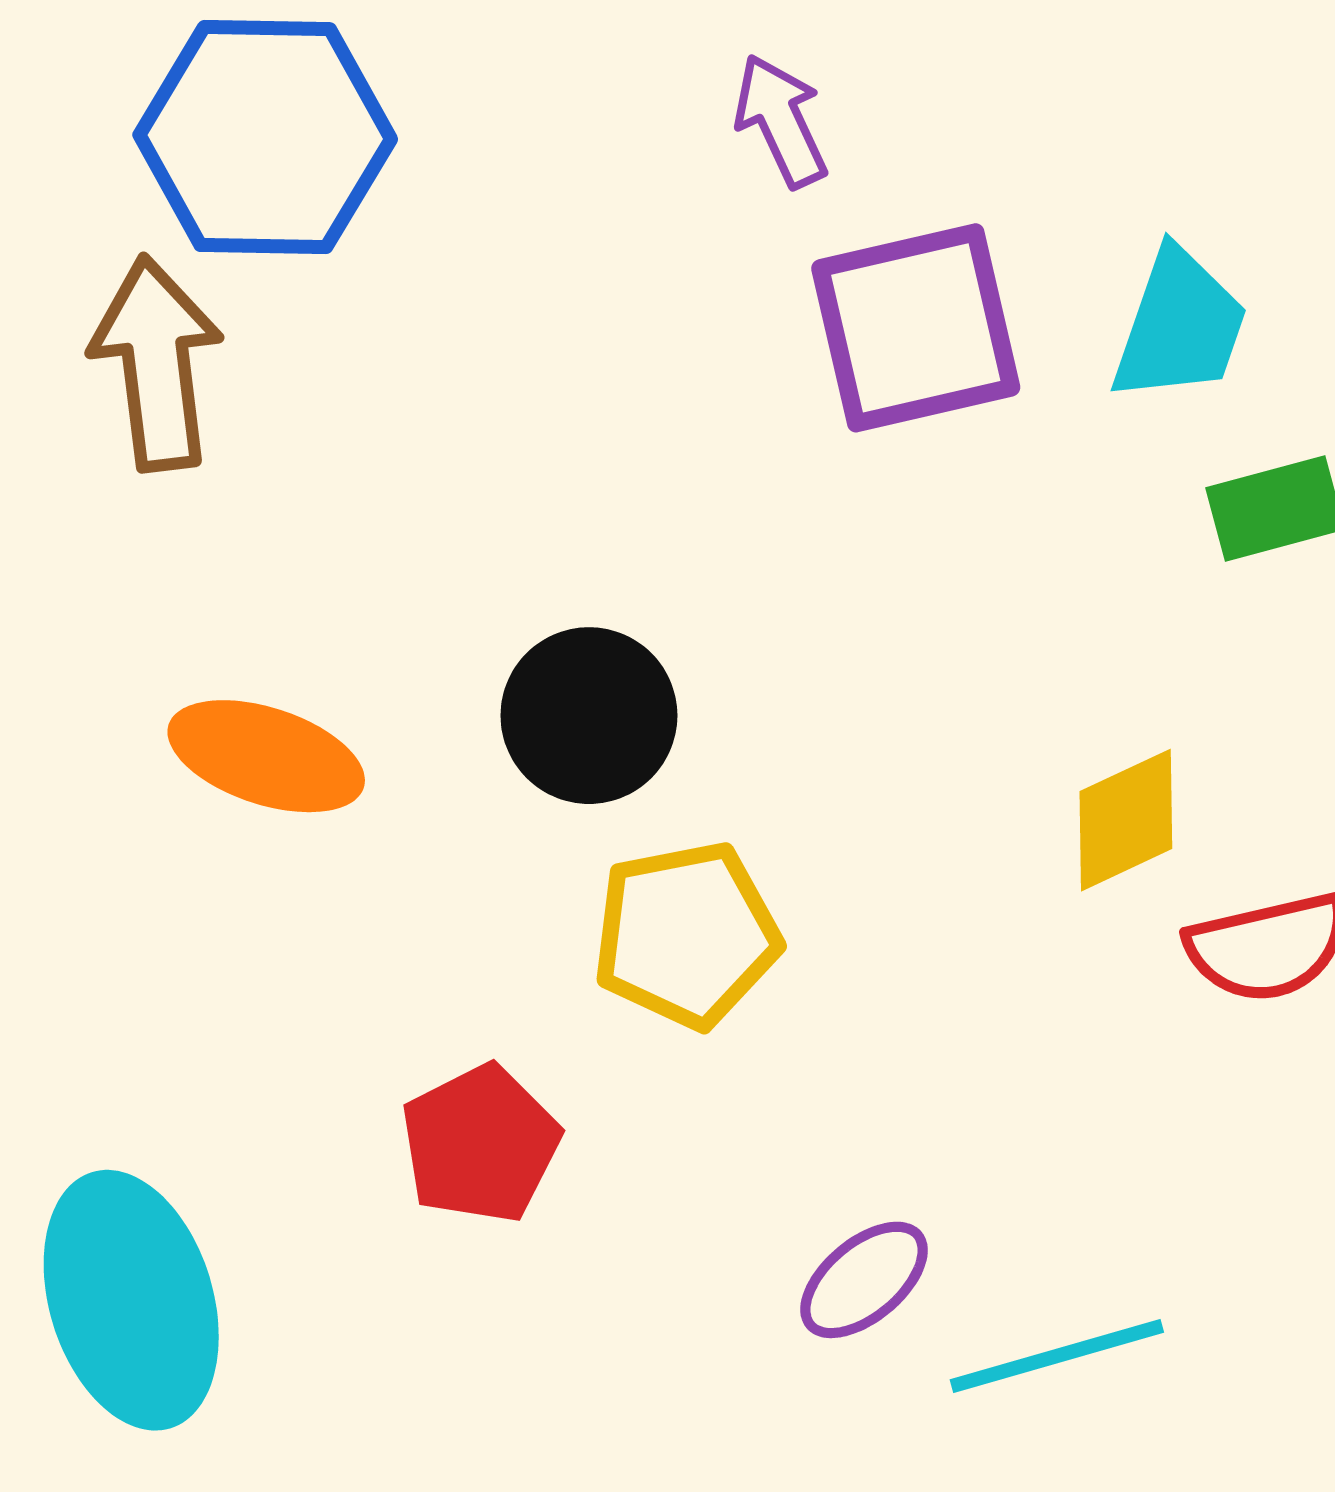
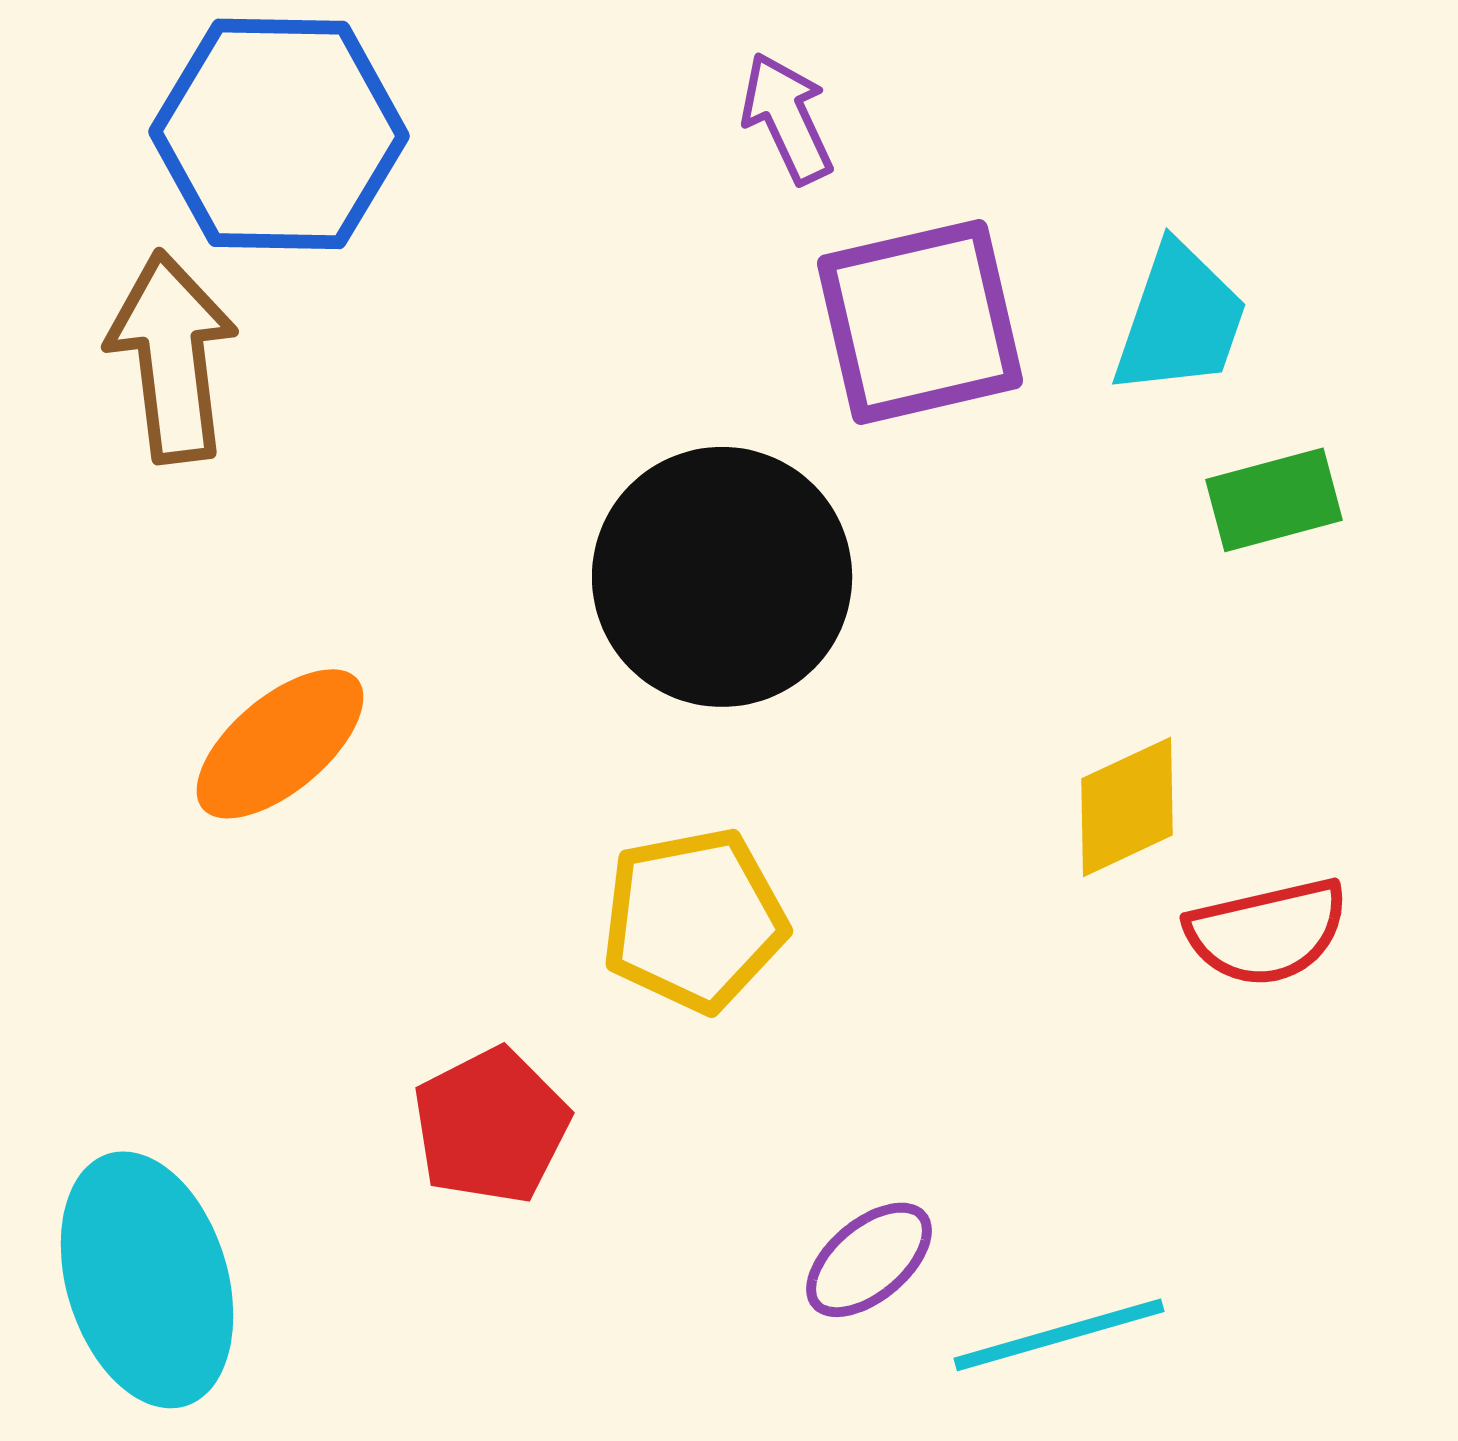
black circle: (589, 716) -> (722, 577), moved, size x1.5
orange ellipse: (266, 756) -> (280, 744), turned -58

